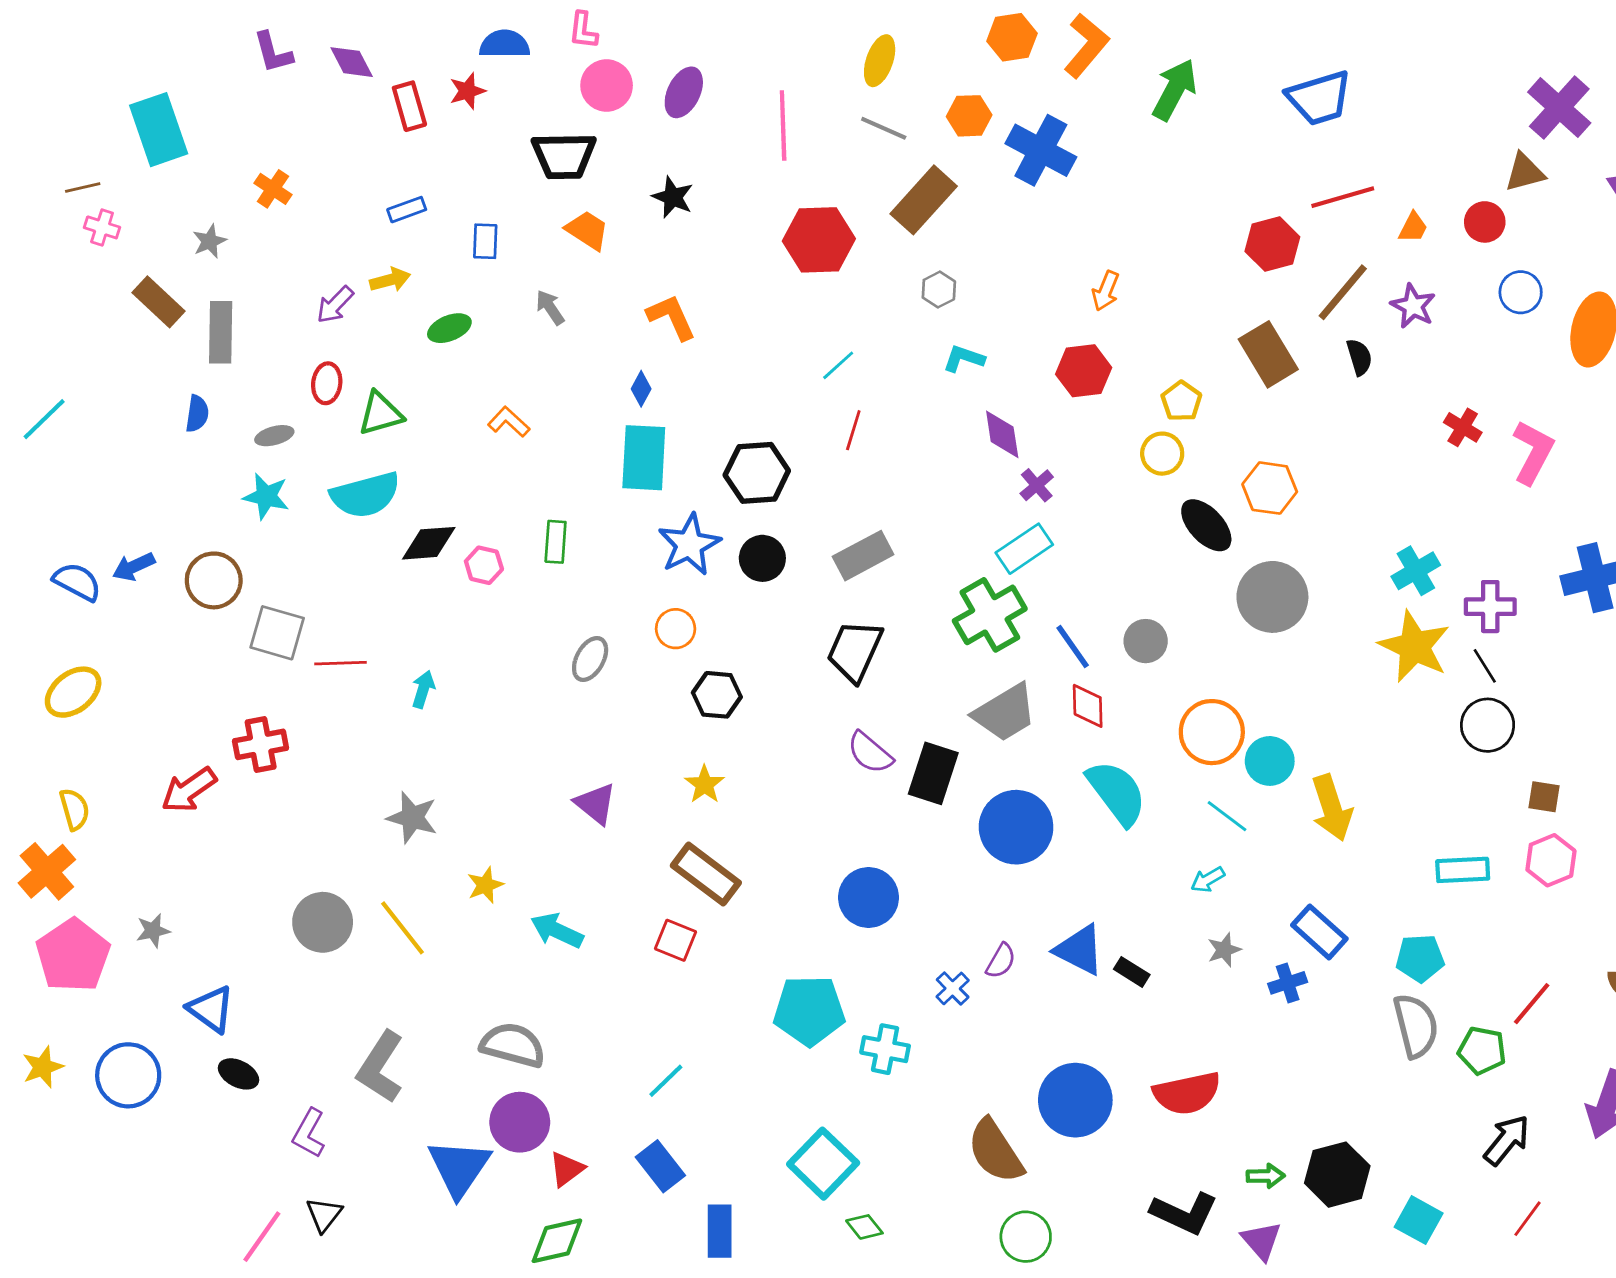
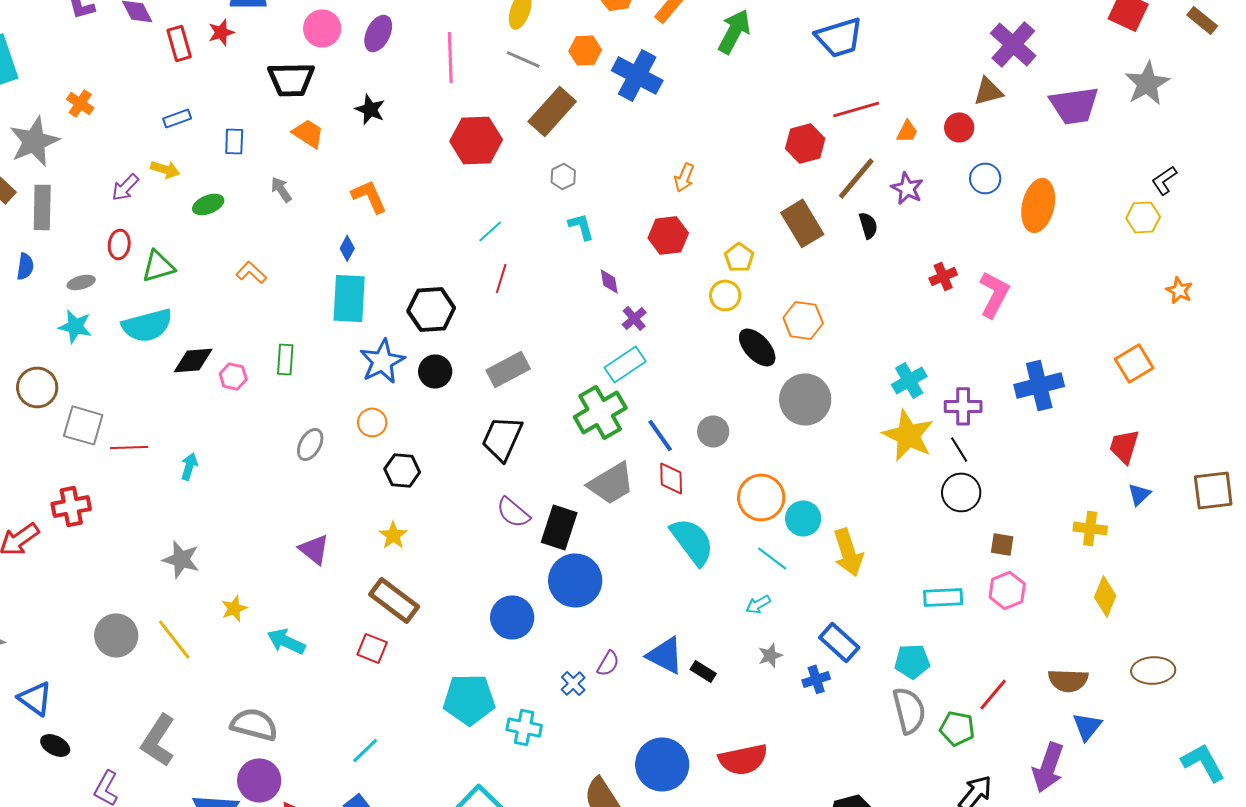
gray star: (210, 241) -> (34, 141), size x2.0
yellow arrow: (390, 280) -> (165, 169), turned 32
cyan L-shape: (964, 358) -> (581, 226), turned 56
red cross: (1463, 427) -> (943, 276), turned 36
purple diamond: (1002, 434) -> (609, 281), size x0.7
blue circle: (1016, 827) -> (575, 580), moved

